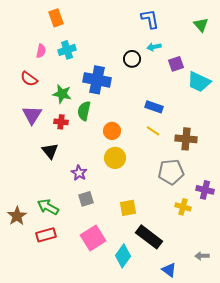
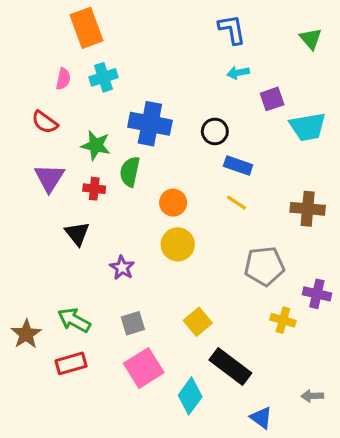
orange rectangle: (56, 18) -> (86, 28), size x1.4
black circle: (132, 59) -> (215, 131), moved
cyan trapezoid: (199, 82) -> (308, 127), turned -35
brown cross: (186, 139) -> (308, 209), moved
gray square: (86, 199) -> (133, 323), moved
yellow square: (128, 208) -> (198, 322), turned -30

